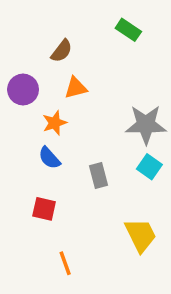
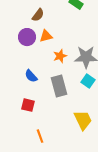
purple circle: (23, 90) -> (27, 37), moved
orange star: (55, 123) -> (60, 56), moved
gray rectangle: (98, 176) -> (59, 86), size x1.5

